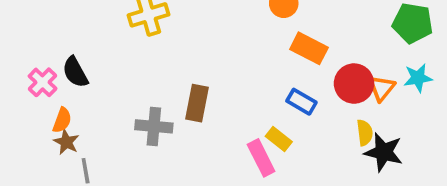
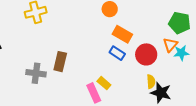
orange triangle: (382, 88) -> (170, 45), moved
blue rectangle: (301, 102) -> (117, 53), moved

